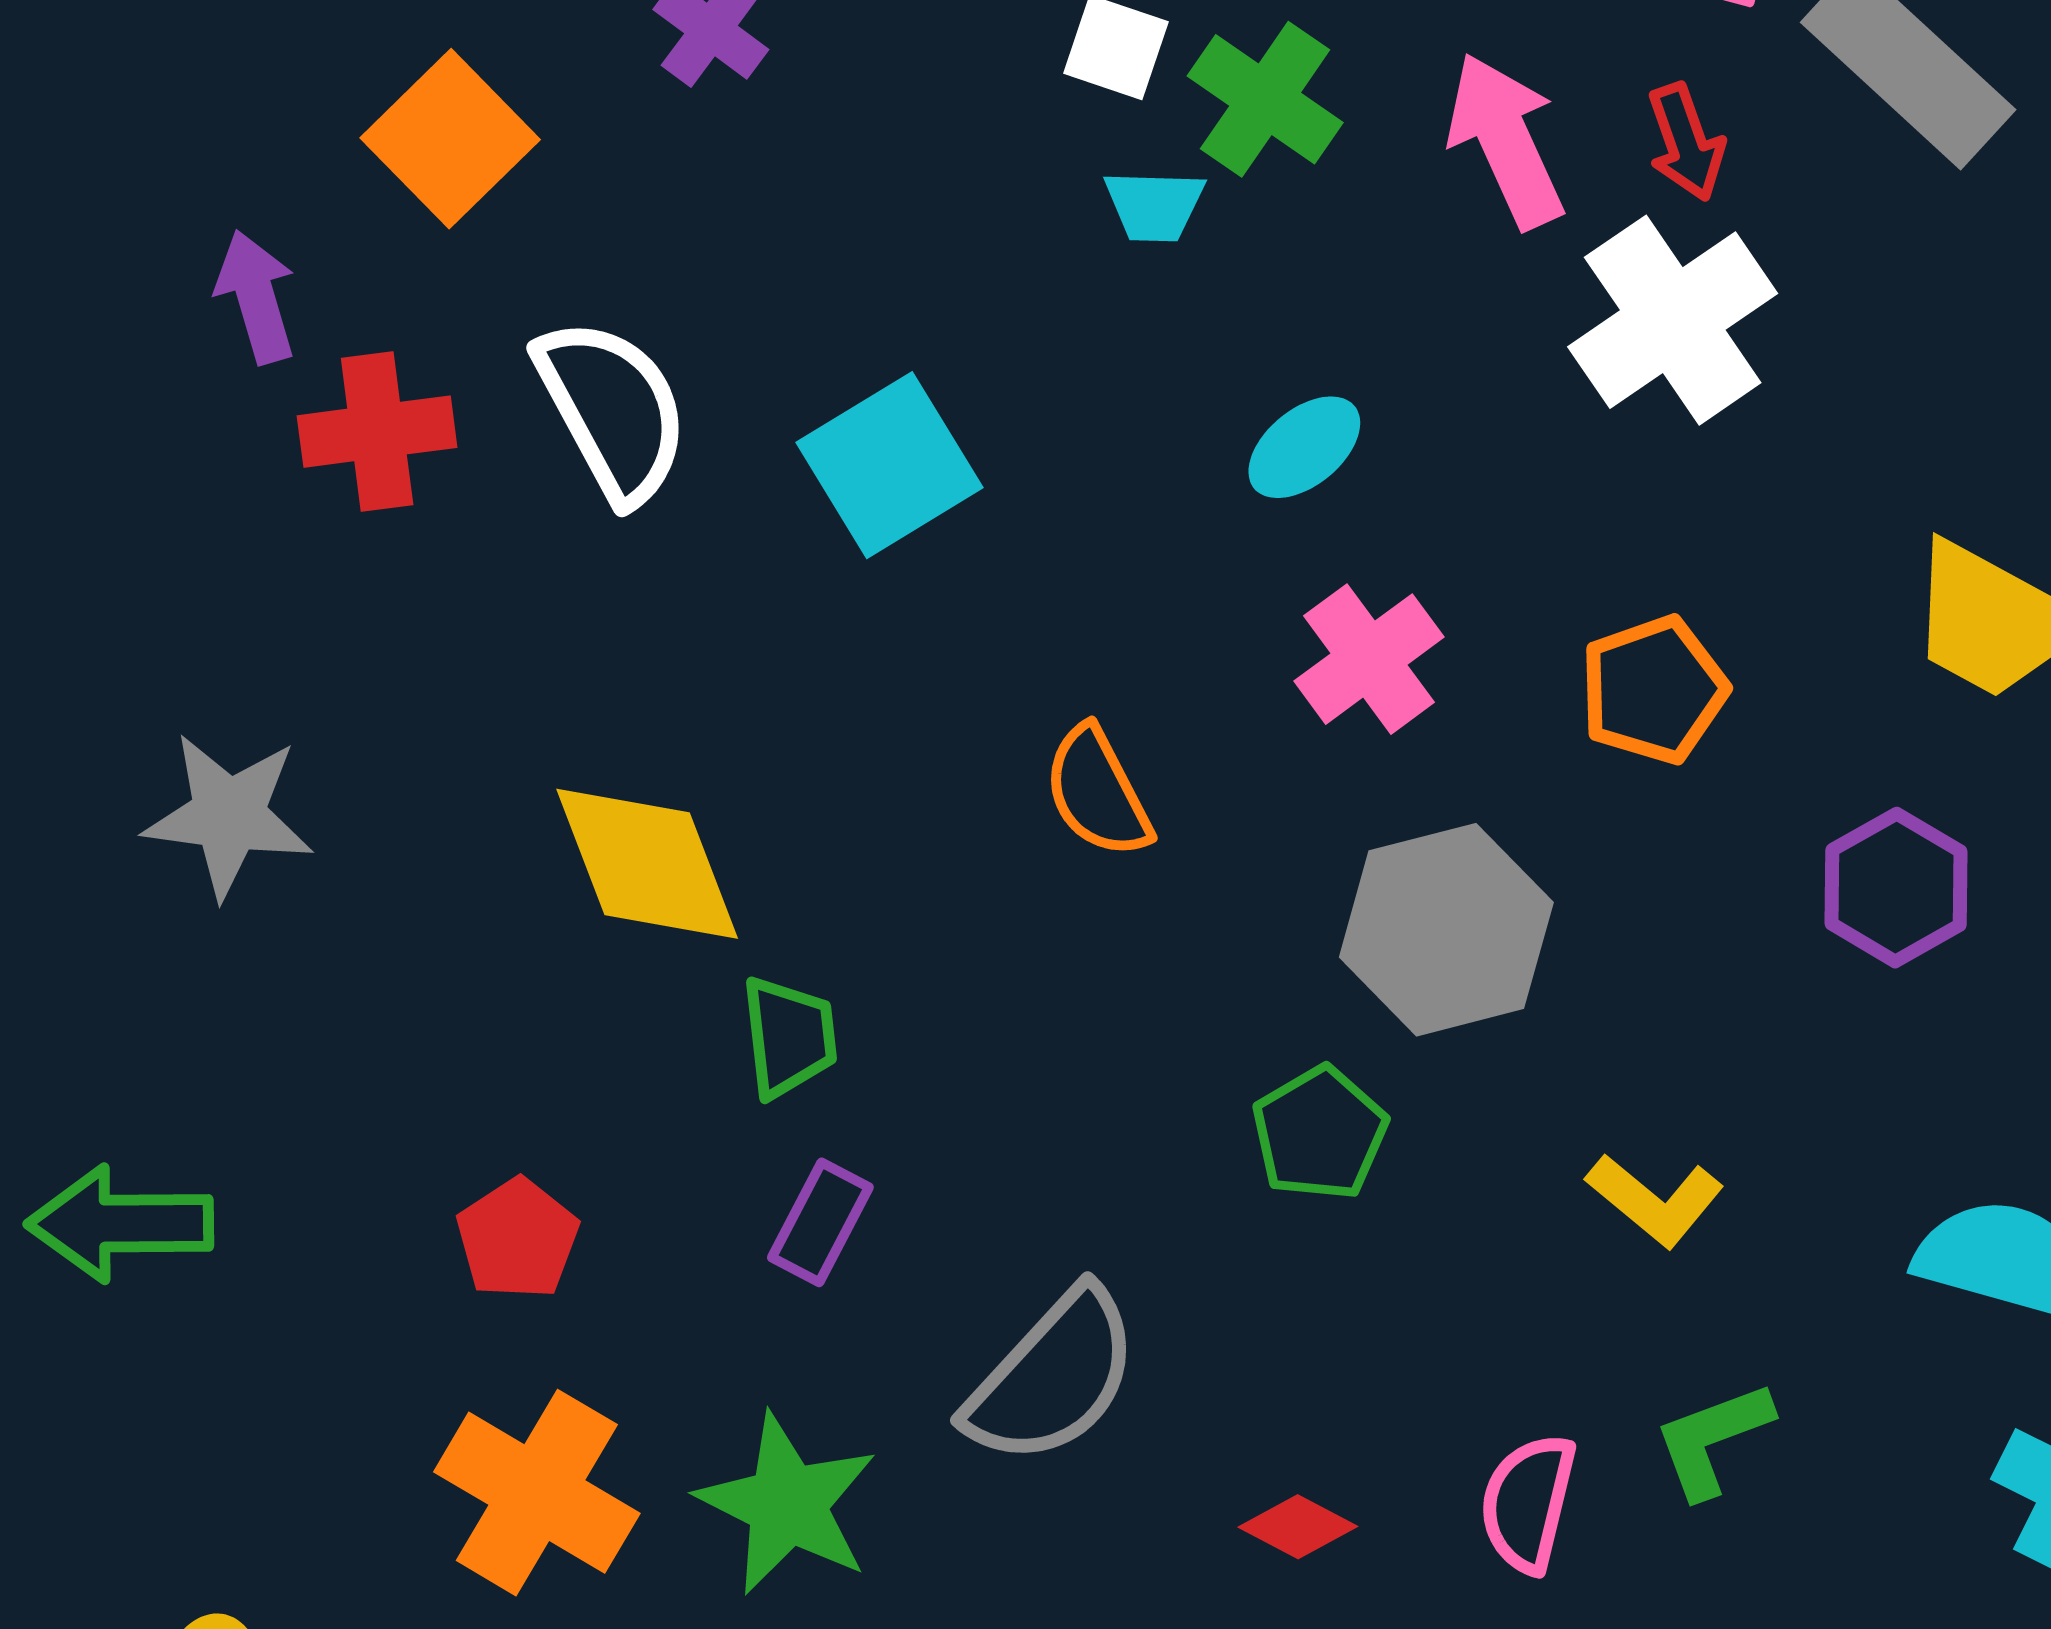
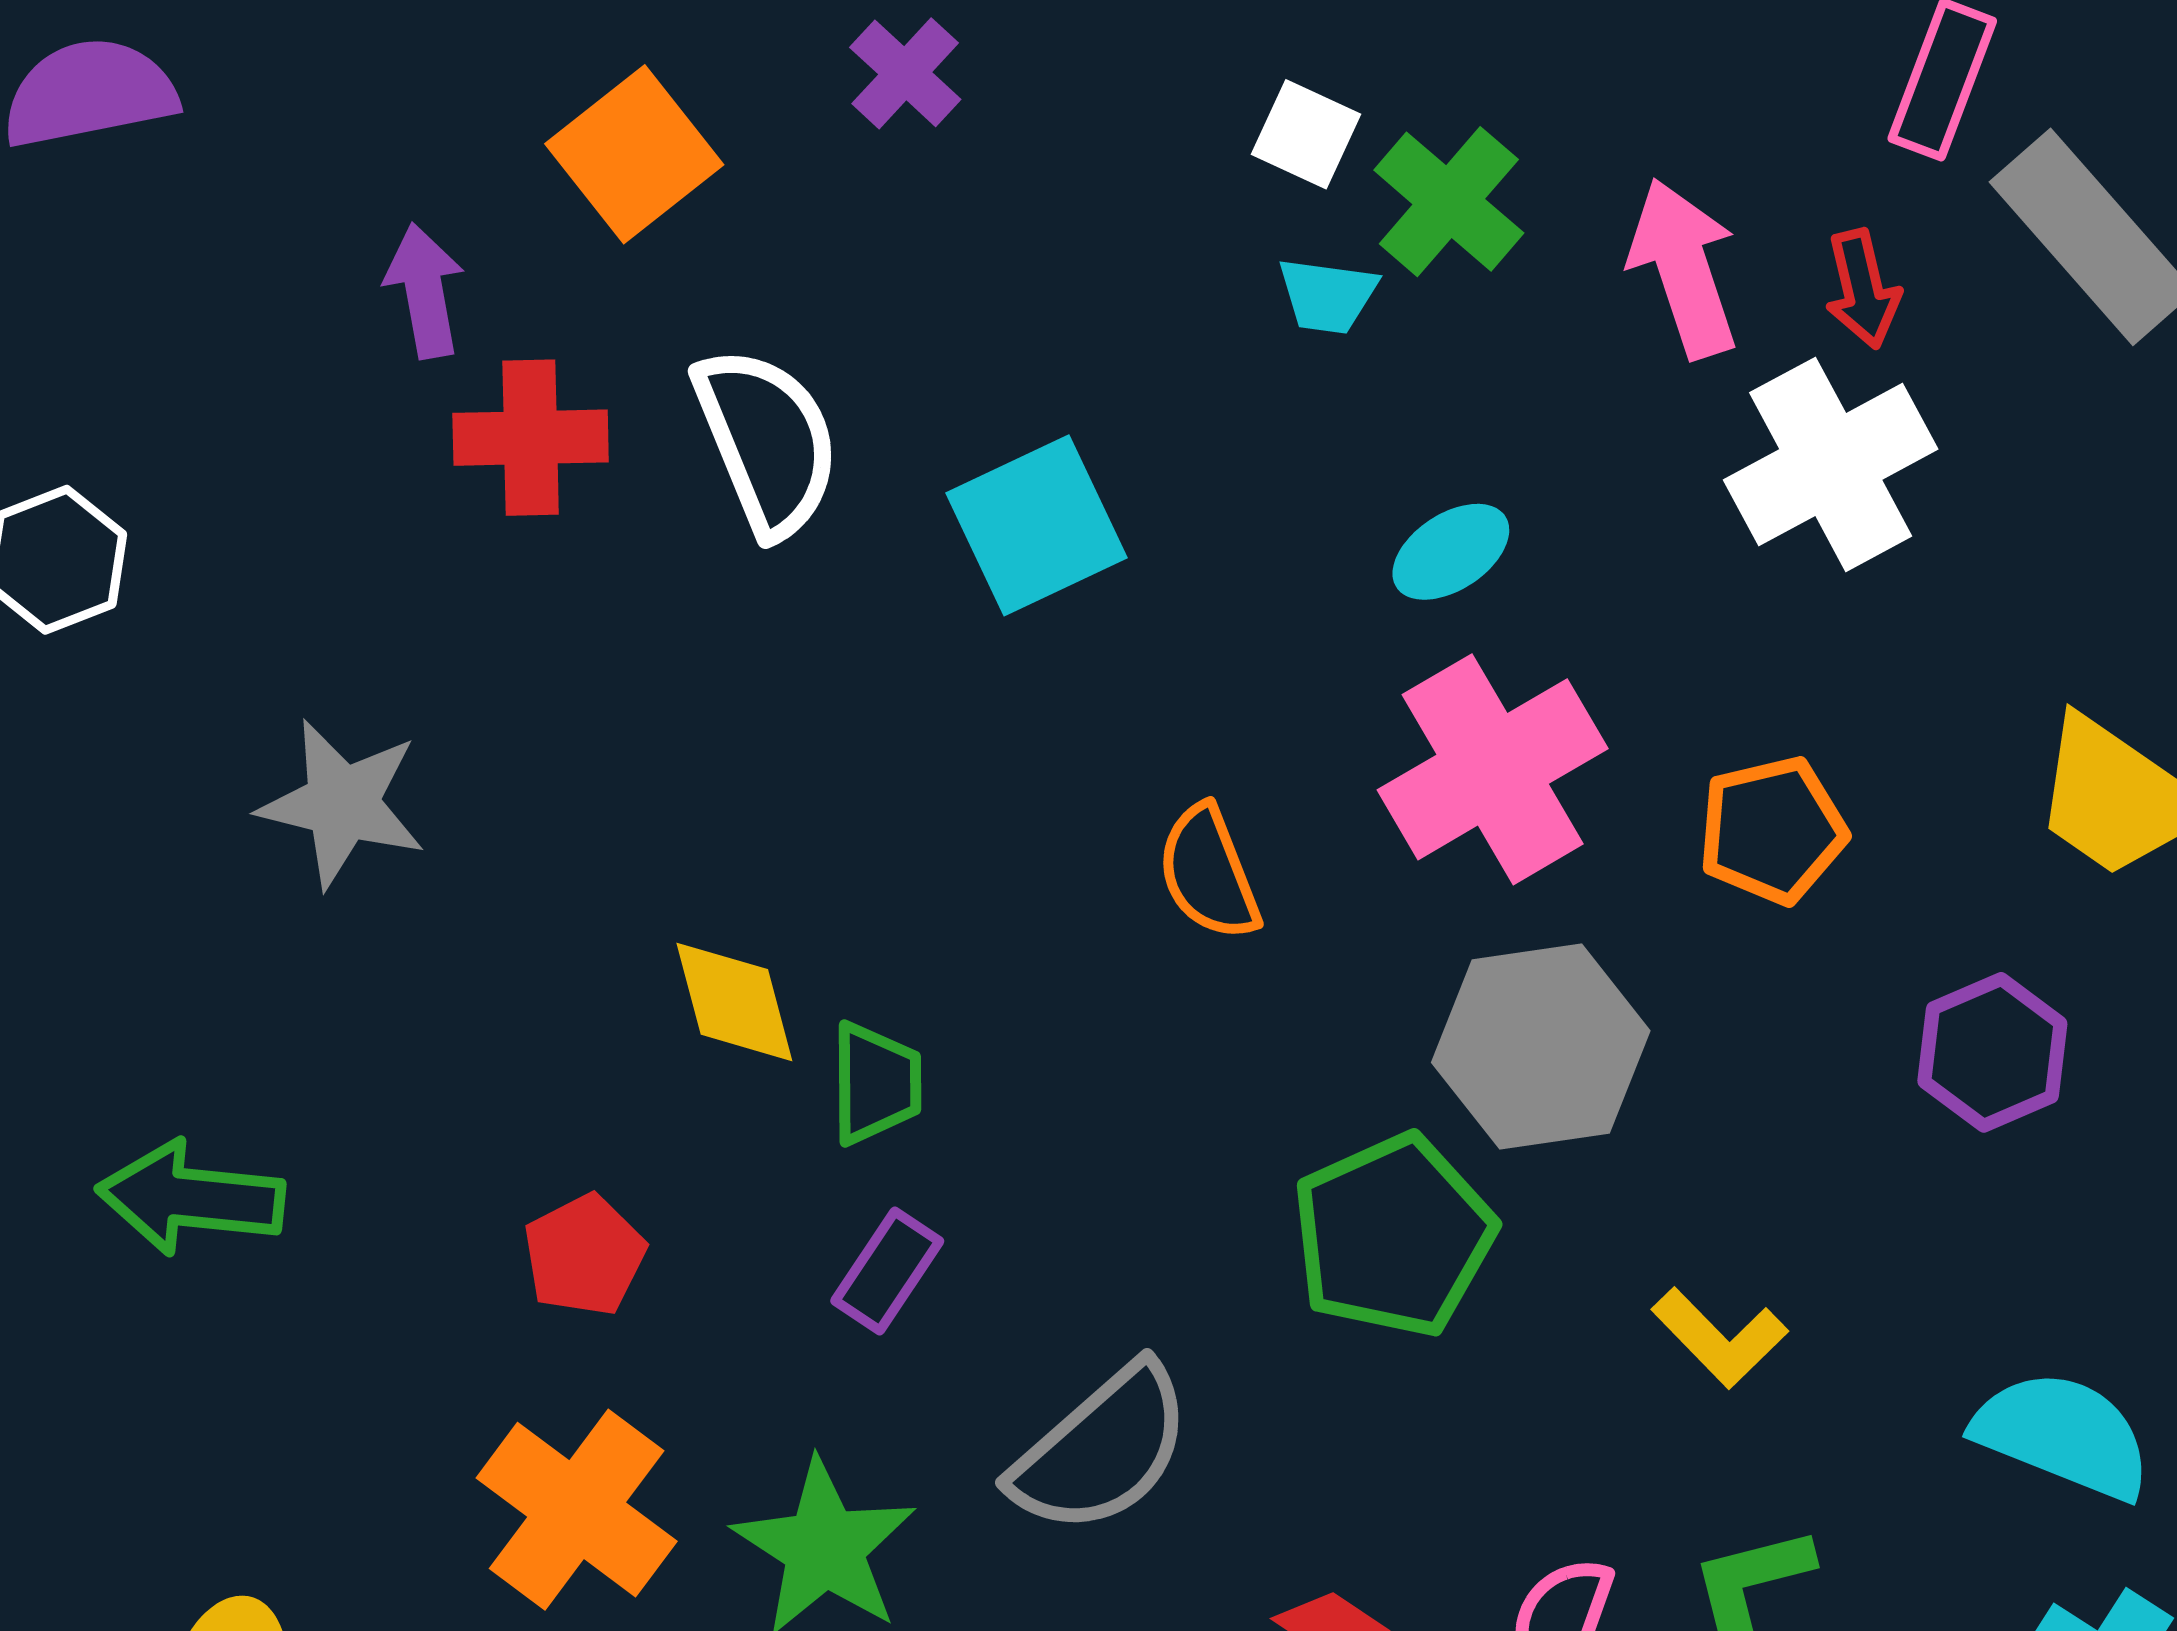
pink cross: (1369, 659) -> (1493, 769), size x1.5
yellow diamond: (647, 864) -> (734, 1002), moved, size x0.7
green pentagon: (1320, 1133) -> (1393, 1236), size x1.5

